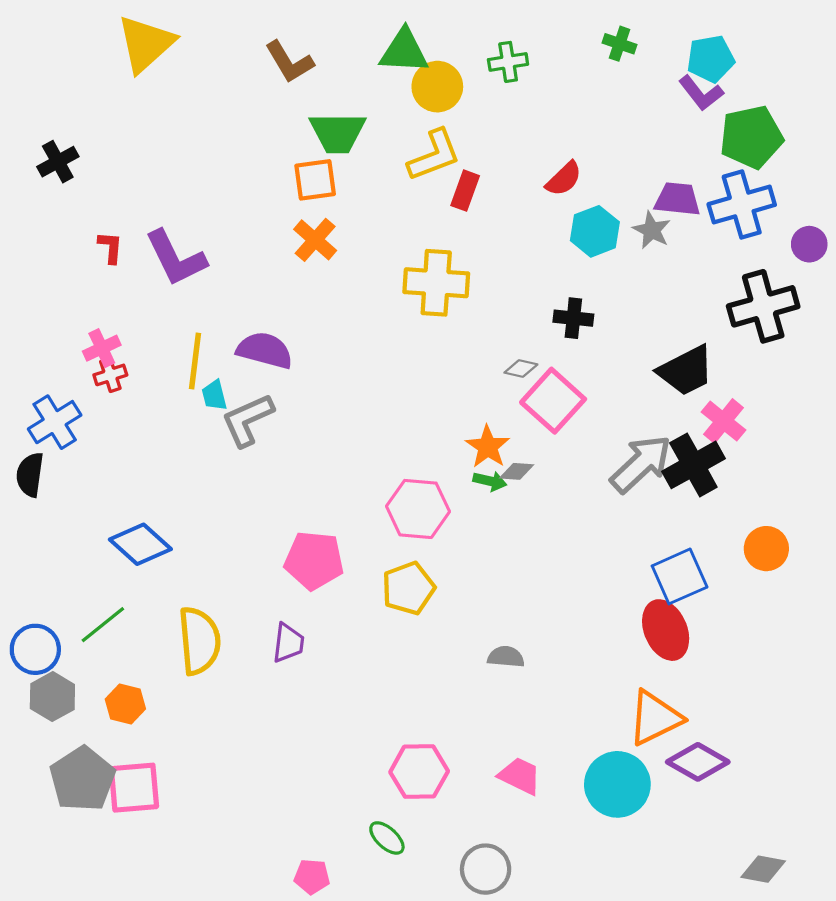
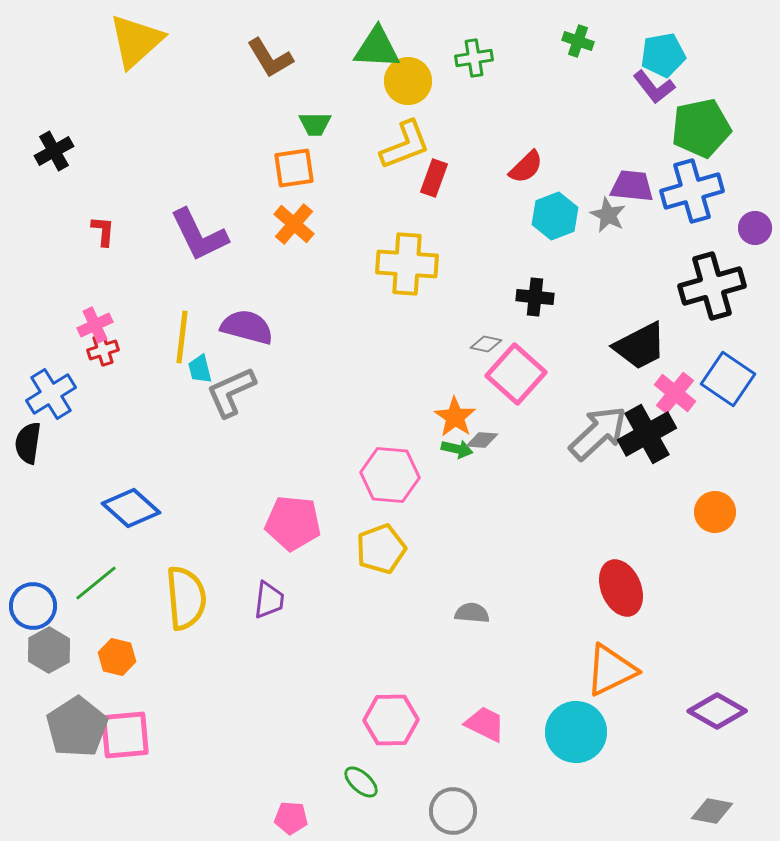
green trapezoid: (338, 133) -> (315, 124), size x0.6
purple L-shape: (176, 258) -> (199, 235), moved
blue square: (680, 576) -> (728, 379), moved, turned -32
purple diamond: (698, 762) -> (717, 711), moved

